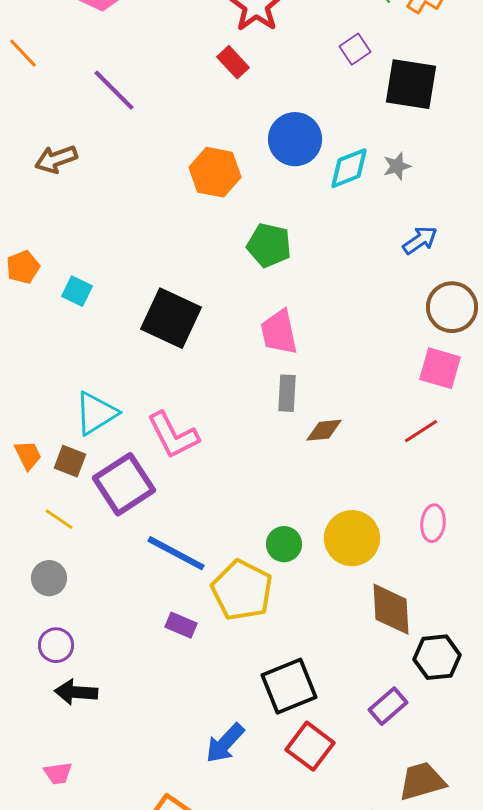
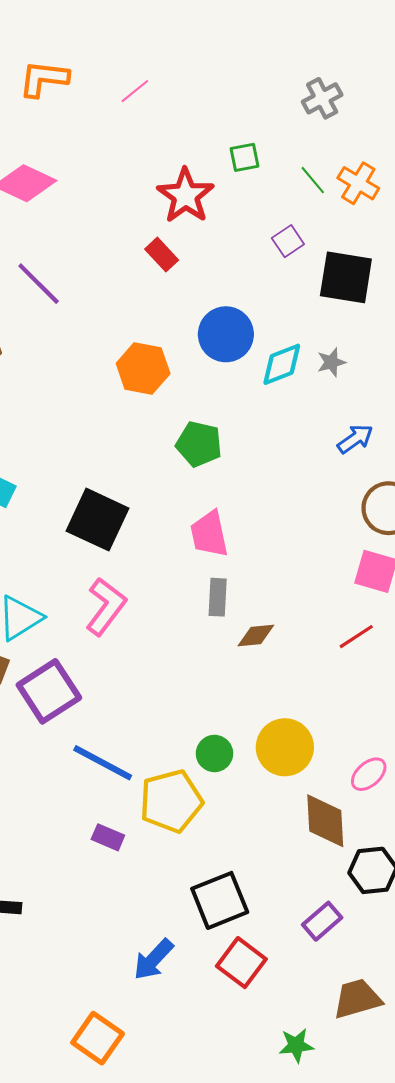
pink L-shape: (173, 435) -> (106, 607), moved, turned -116
pink ellipse: (433, 523) -> (369, 774), moved, turned 42
yellow pentagon: (242, 590) -> (171, 801), turned 30

